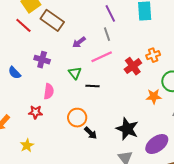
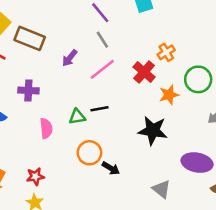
green triangle: (75, 73) -> (77, 117), moved, turned -48
orange star: (154, 96) -> (169, 95), moved
red star: (35, 112) -> (35, 176), moved
black star: (127, 129) -> (153, 131), moved
purple ellipse: (157, 144) -> (197, 163), turned 60

